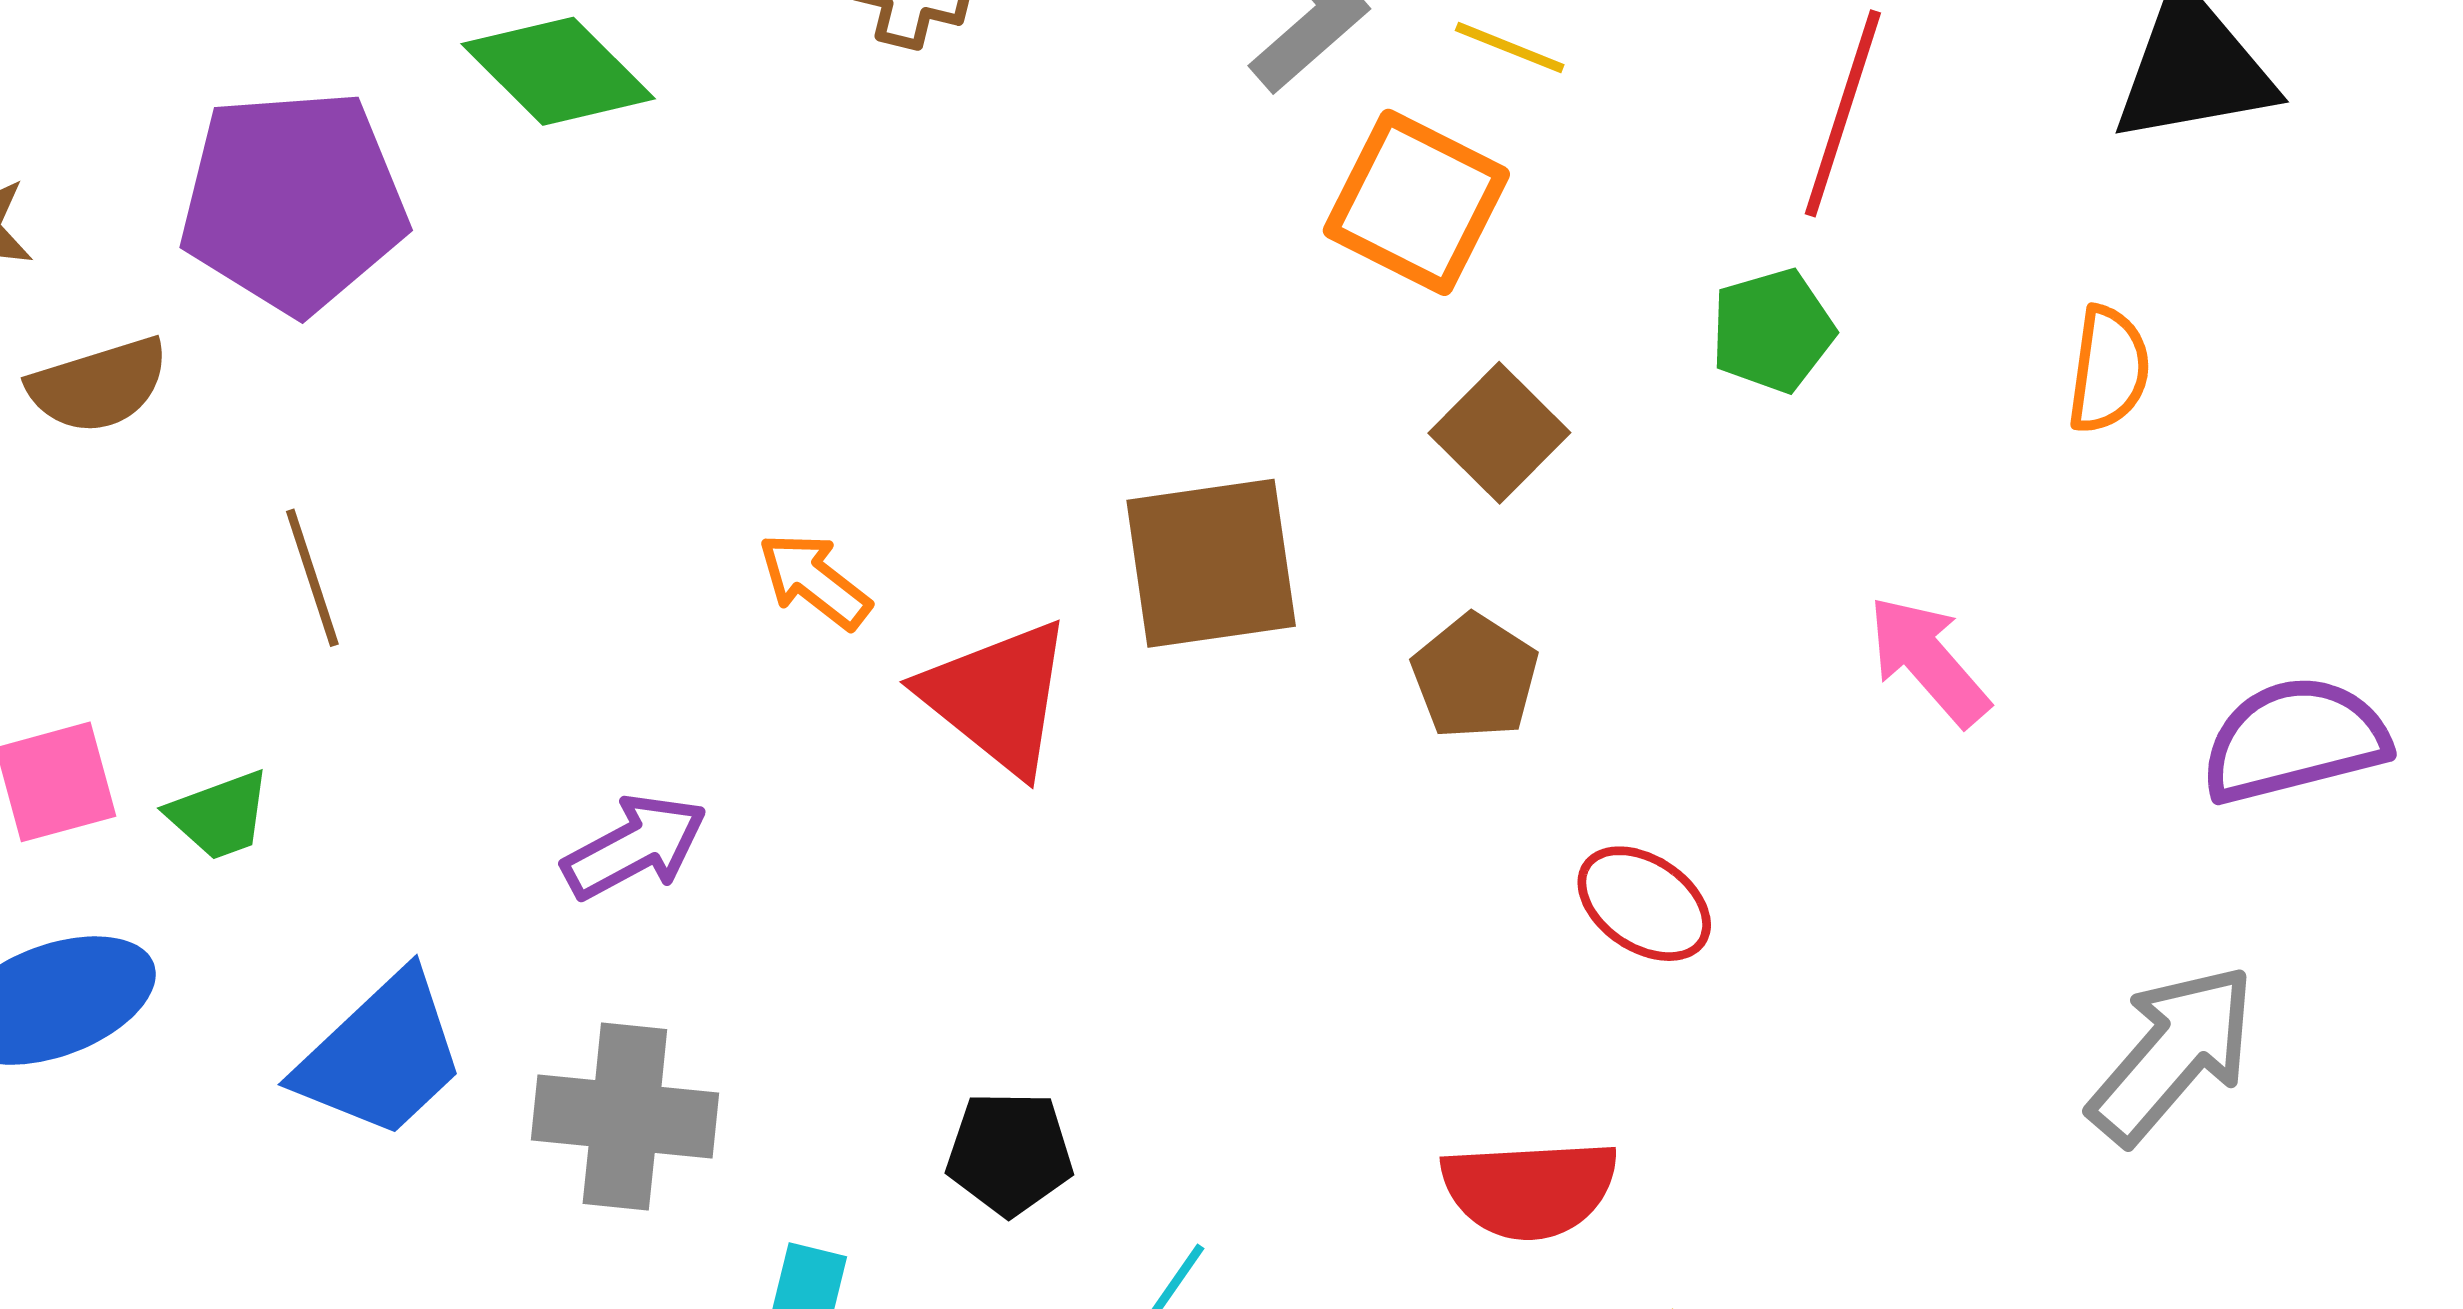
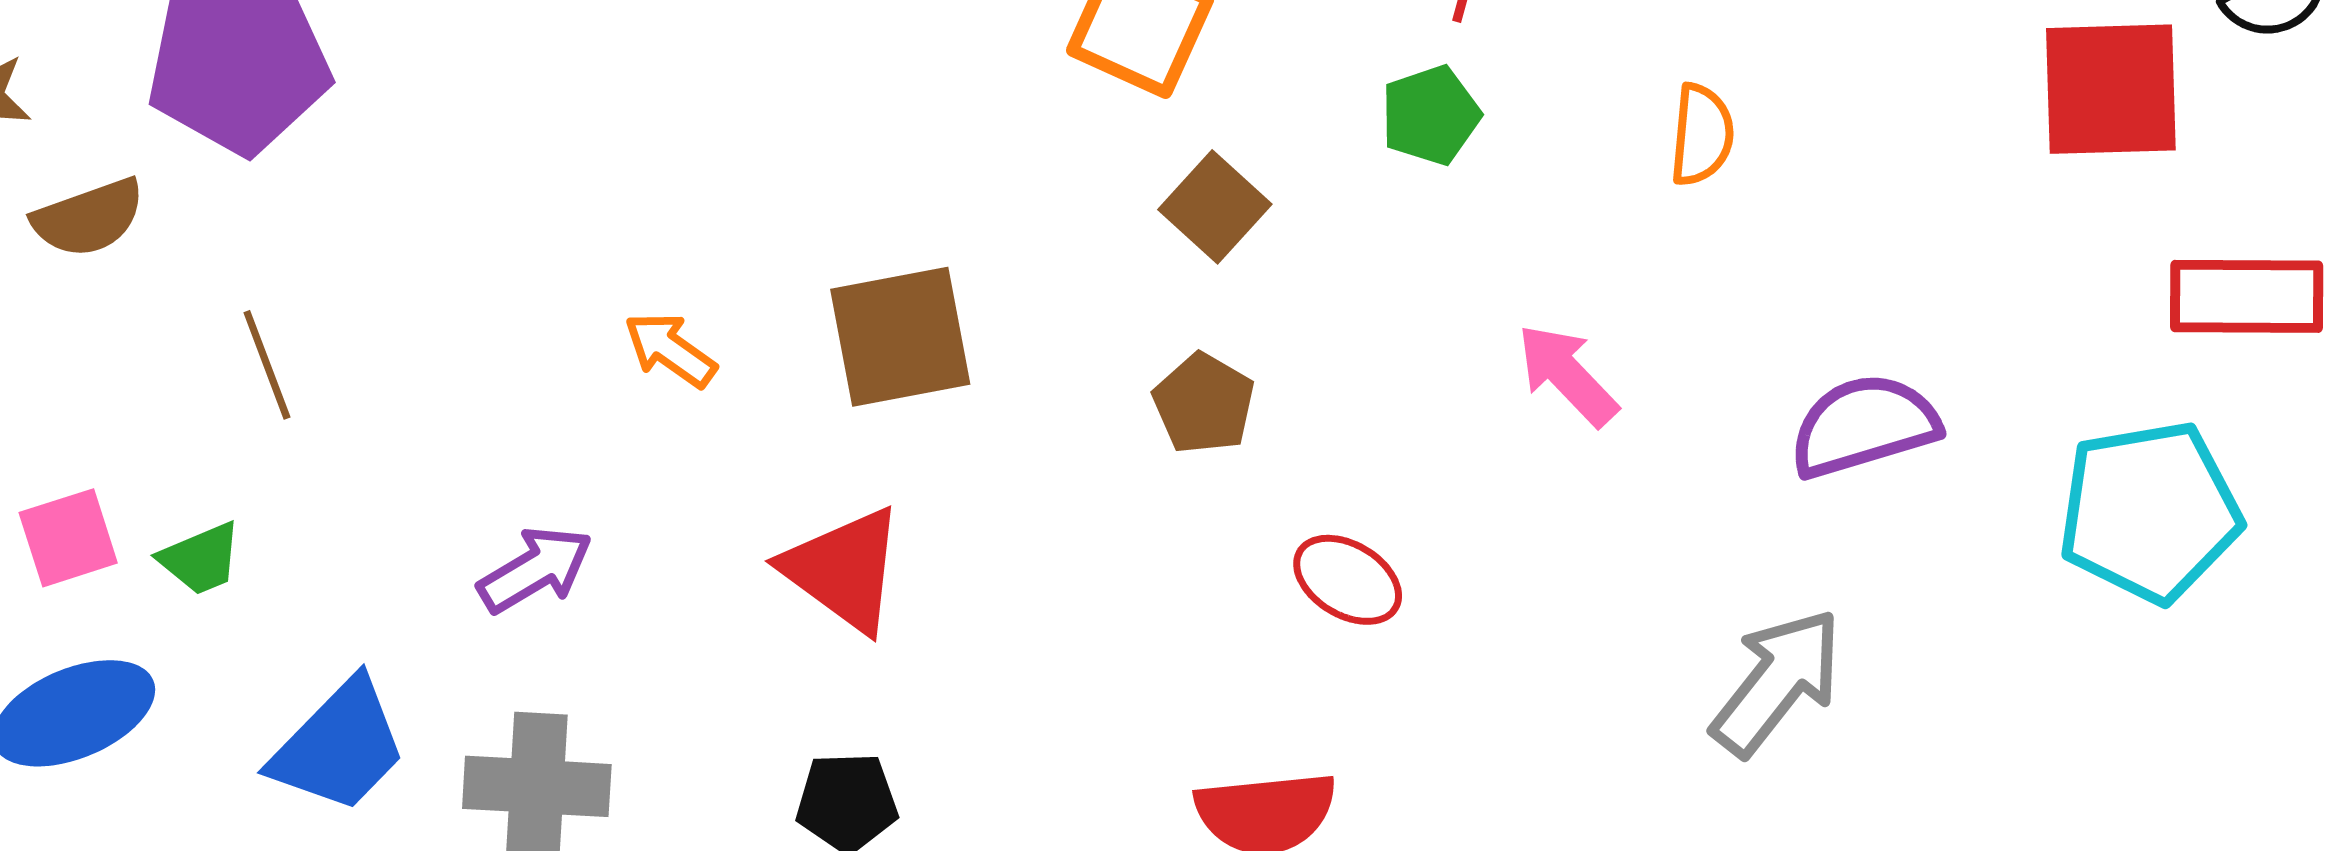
brown square: (1211, 563) -> (900, 337), moved
red triangle: (997, 697) -> (844, 570), moved

